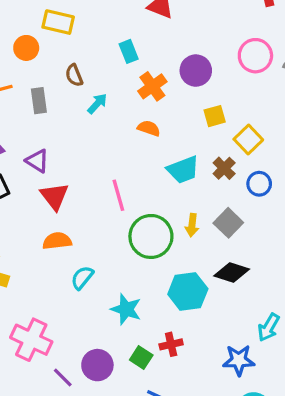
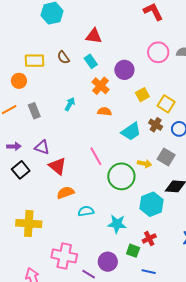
cyan rectangle: (129, 51) -> (91, 61), moved
brown semicircle: (74, 75) -> (63, 57), moved
yellow arrow: (192, 225) -> (145, 164), turned -72
cyan semicircle: (82, 278) -> (86, 211), turned 56

